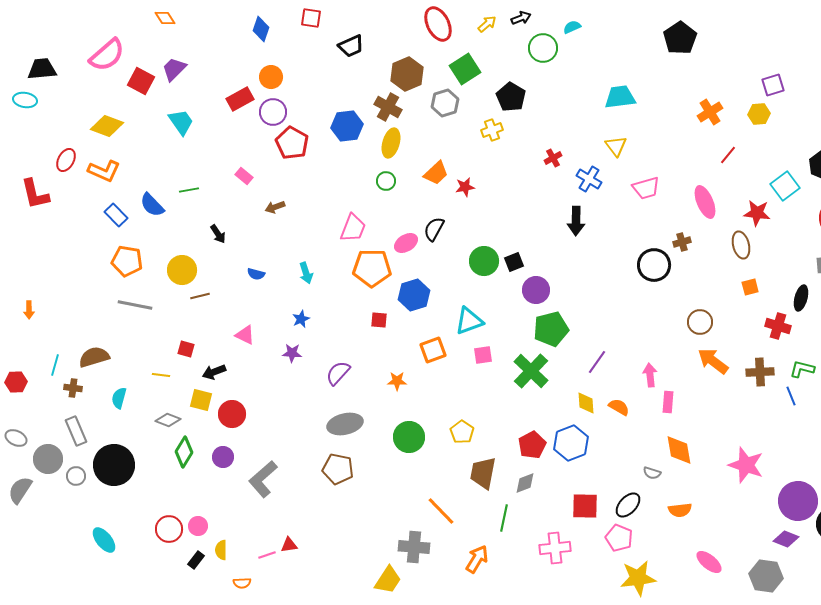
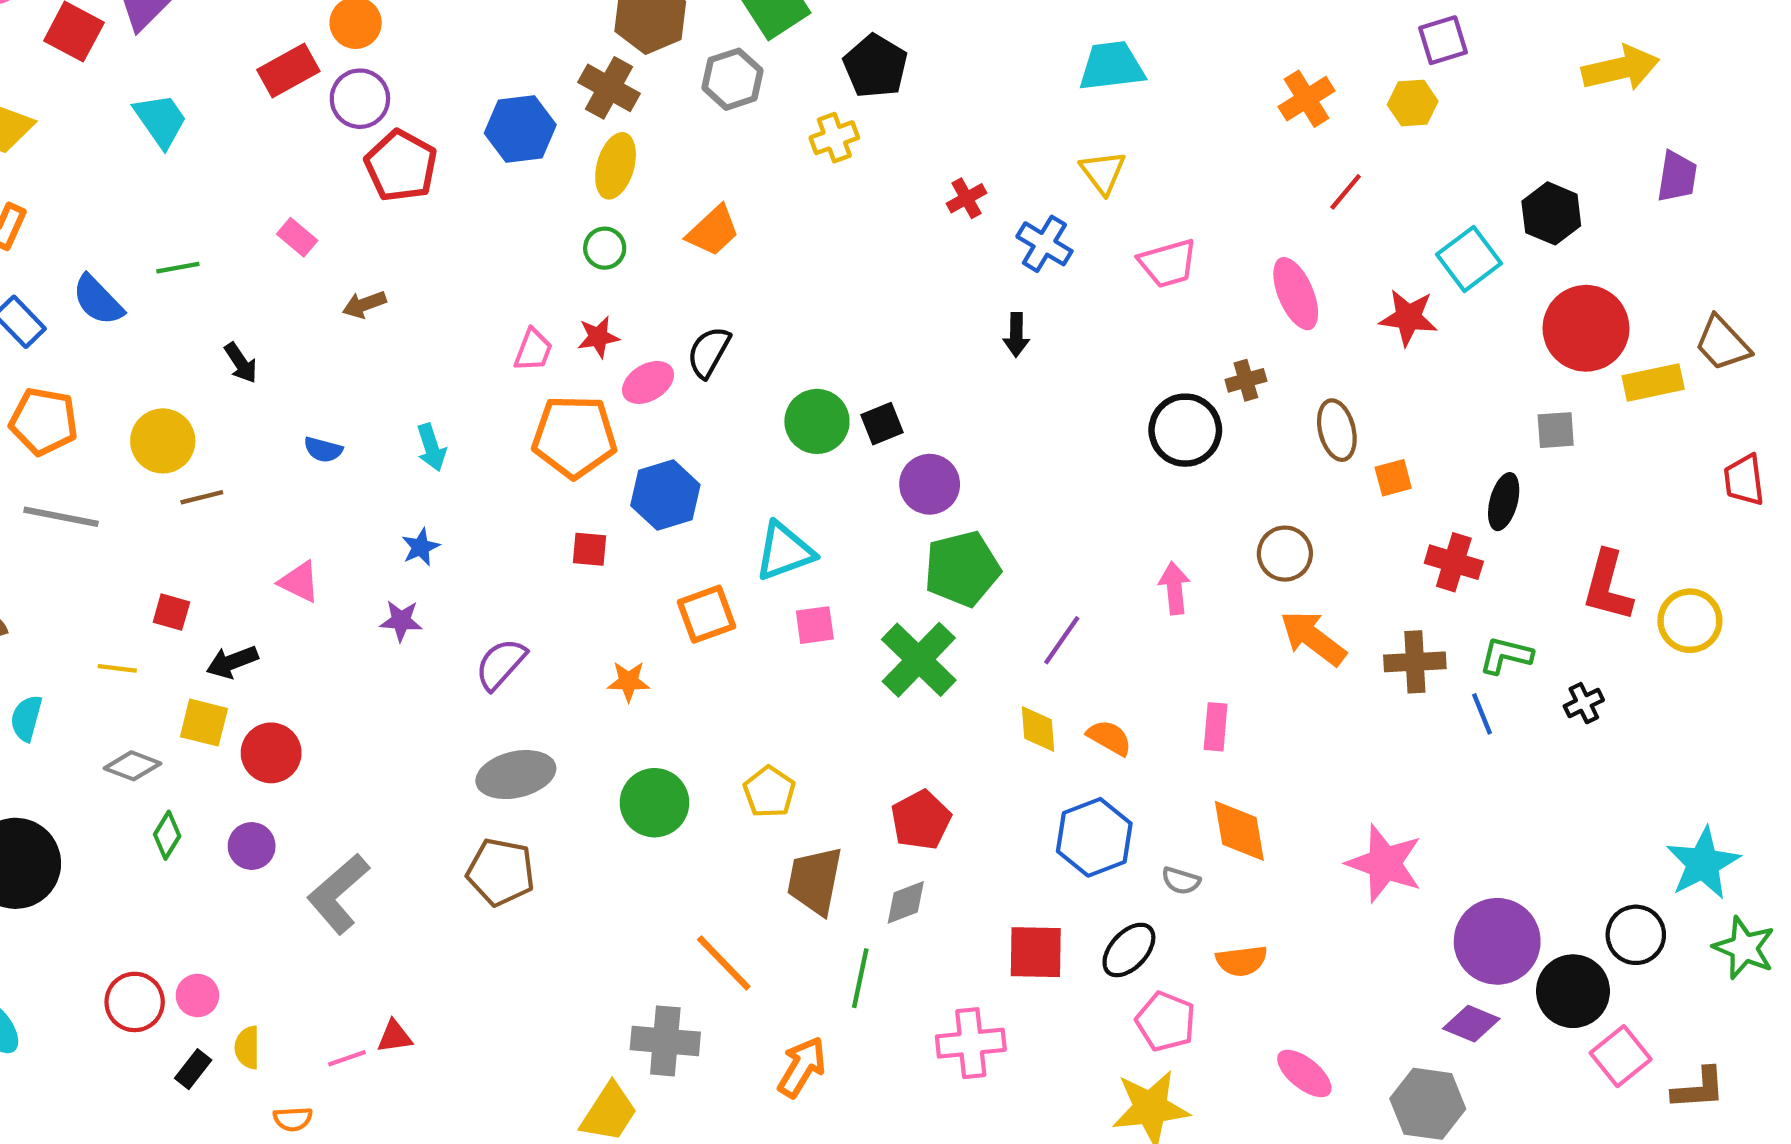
red star: (465, 187) -> (598, 337), moved
black arrow: (576, 221) -> (1016, 335), size x0.7
pink trapezoid: (353, 228) -> (533, 350), size x0.7
brown ellipse: (741, 245) -> (1337, 430), moved
pink arrow: (650, 375) -> (1174, 588), moved
blue hexagon: (571, 443) -> (1094, 837), moved
green diamond: (184, 452) -> (167, 835), size x0.7
pink pentagon: (619, 538) -> (1166, 1021), moved

